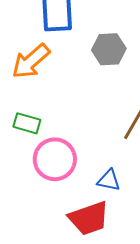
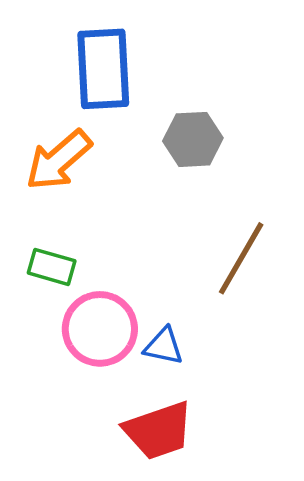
blue triangle: (109, 180) -> (164, 346), moved

